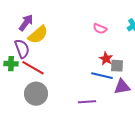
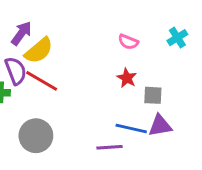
red star: (106, 59) -> (127, 78), moved
red line: (33, 68) -> (42, 81), moved
blue line: (102, 76) -> (131, 128), moved

